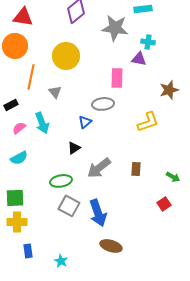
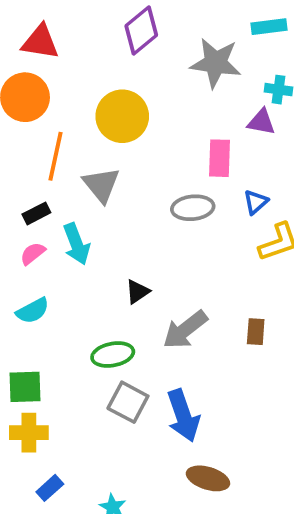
gray triangle: (55, 92) -> (101, 185), size x1.5
black rectangle: (11, 105) -> (36, 213), moved
blue triangle: (85, 122) -> (256, 202), moved
blue rectangle: (28, 251) -> (50, 488), turned 56

